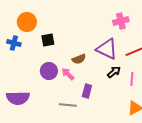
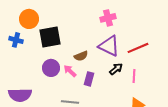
pink cross: (121, 21) -> (108, 18), moved
black square: (48, 40) -> (50, 37), size x1.6
purple rectangle: (87, 91) -> (89, 79), moved

